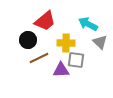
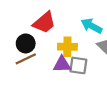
brown line: (39, 58) -> (26, 59), moved
purple triangle: (61, 70) -> (62, 64), moved

